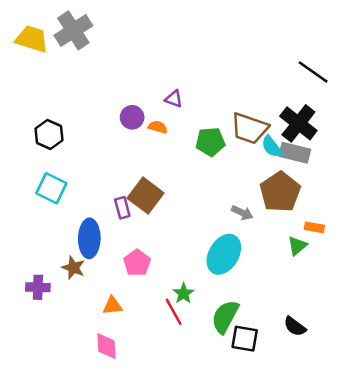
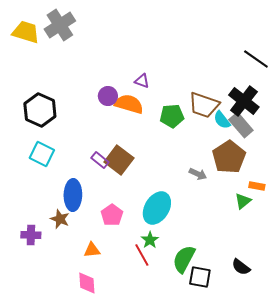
orange semicircle: (158, 127) -> (129, 104), size x1.8
black hexagon: (49, 134) -> (40, 110), size x1.4
gray rectangle: (295, 153) -> (241, 125), turned 35
purple rectangle: (122, 208) -> (100, 160), moved, turned -36
cyan ellipse: (224, 254) -> (157, 208), moved

